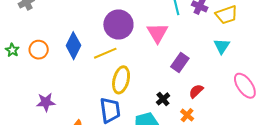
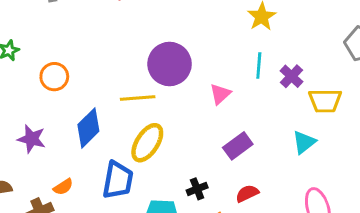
pink triangle: (158, 33) -> (220, 94), size x0.7
blue diamond: (73, 46) -> (88, 128), moved
orange circle: (39, 50) -> (54, 77), moved

